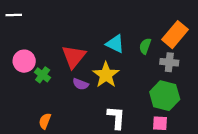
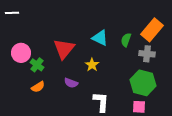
yellow star: (106, 75) -> (92, 65), size x0.6
purple semicircle: (81, 84) -> (71, 83), moved
orange semicircle: (45, 121) -> (38, 87), moved, turned -144

